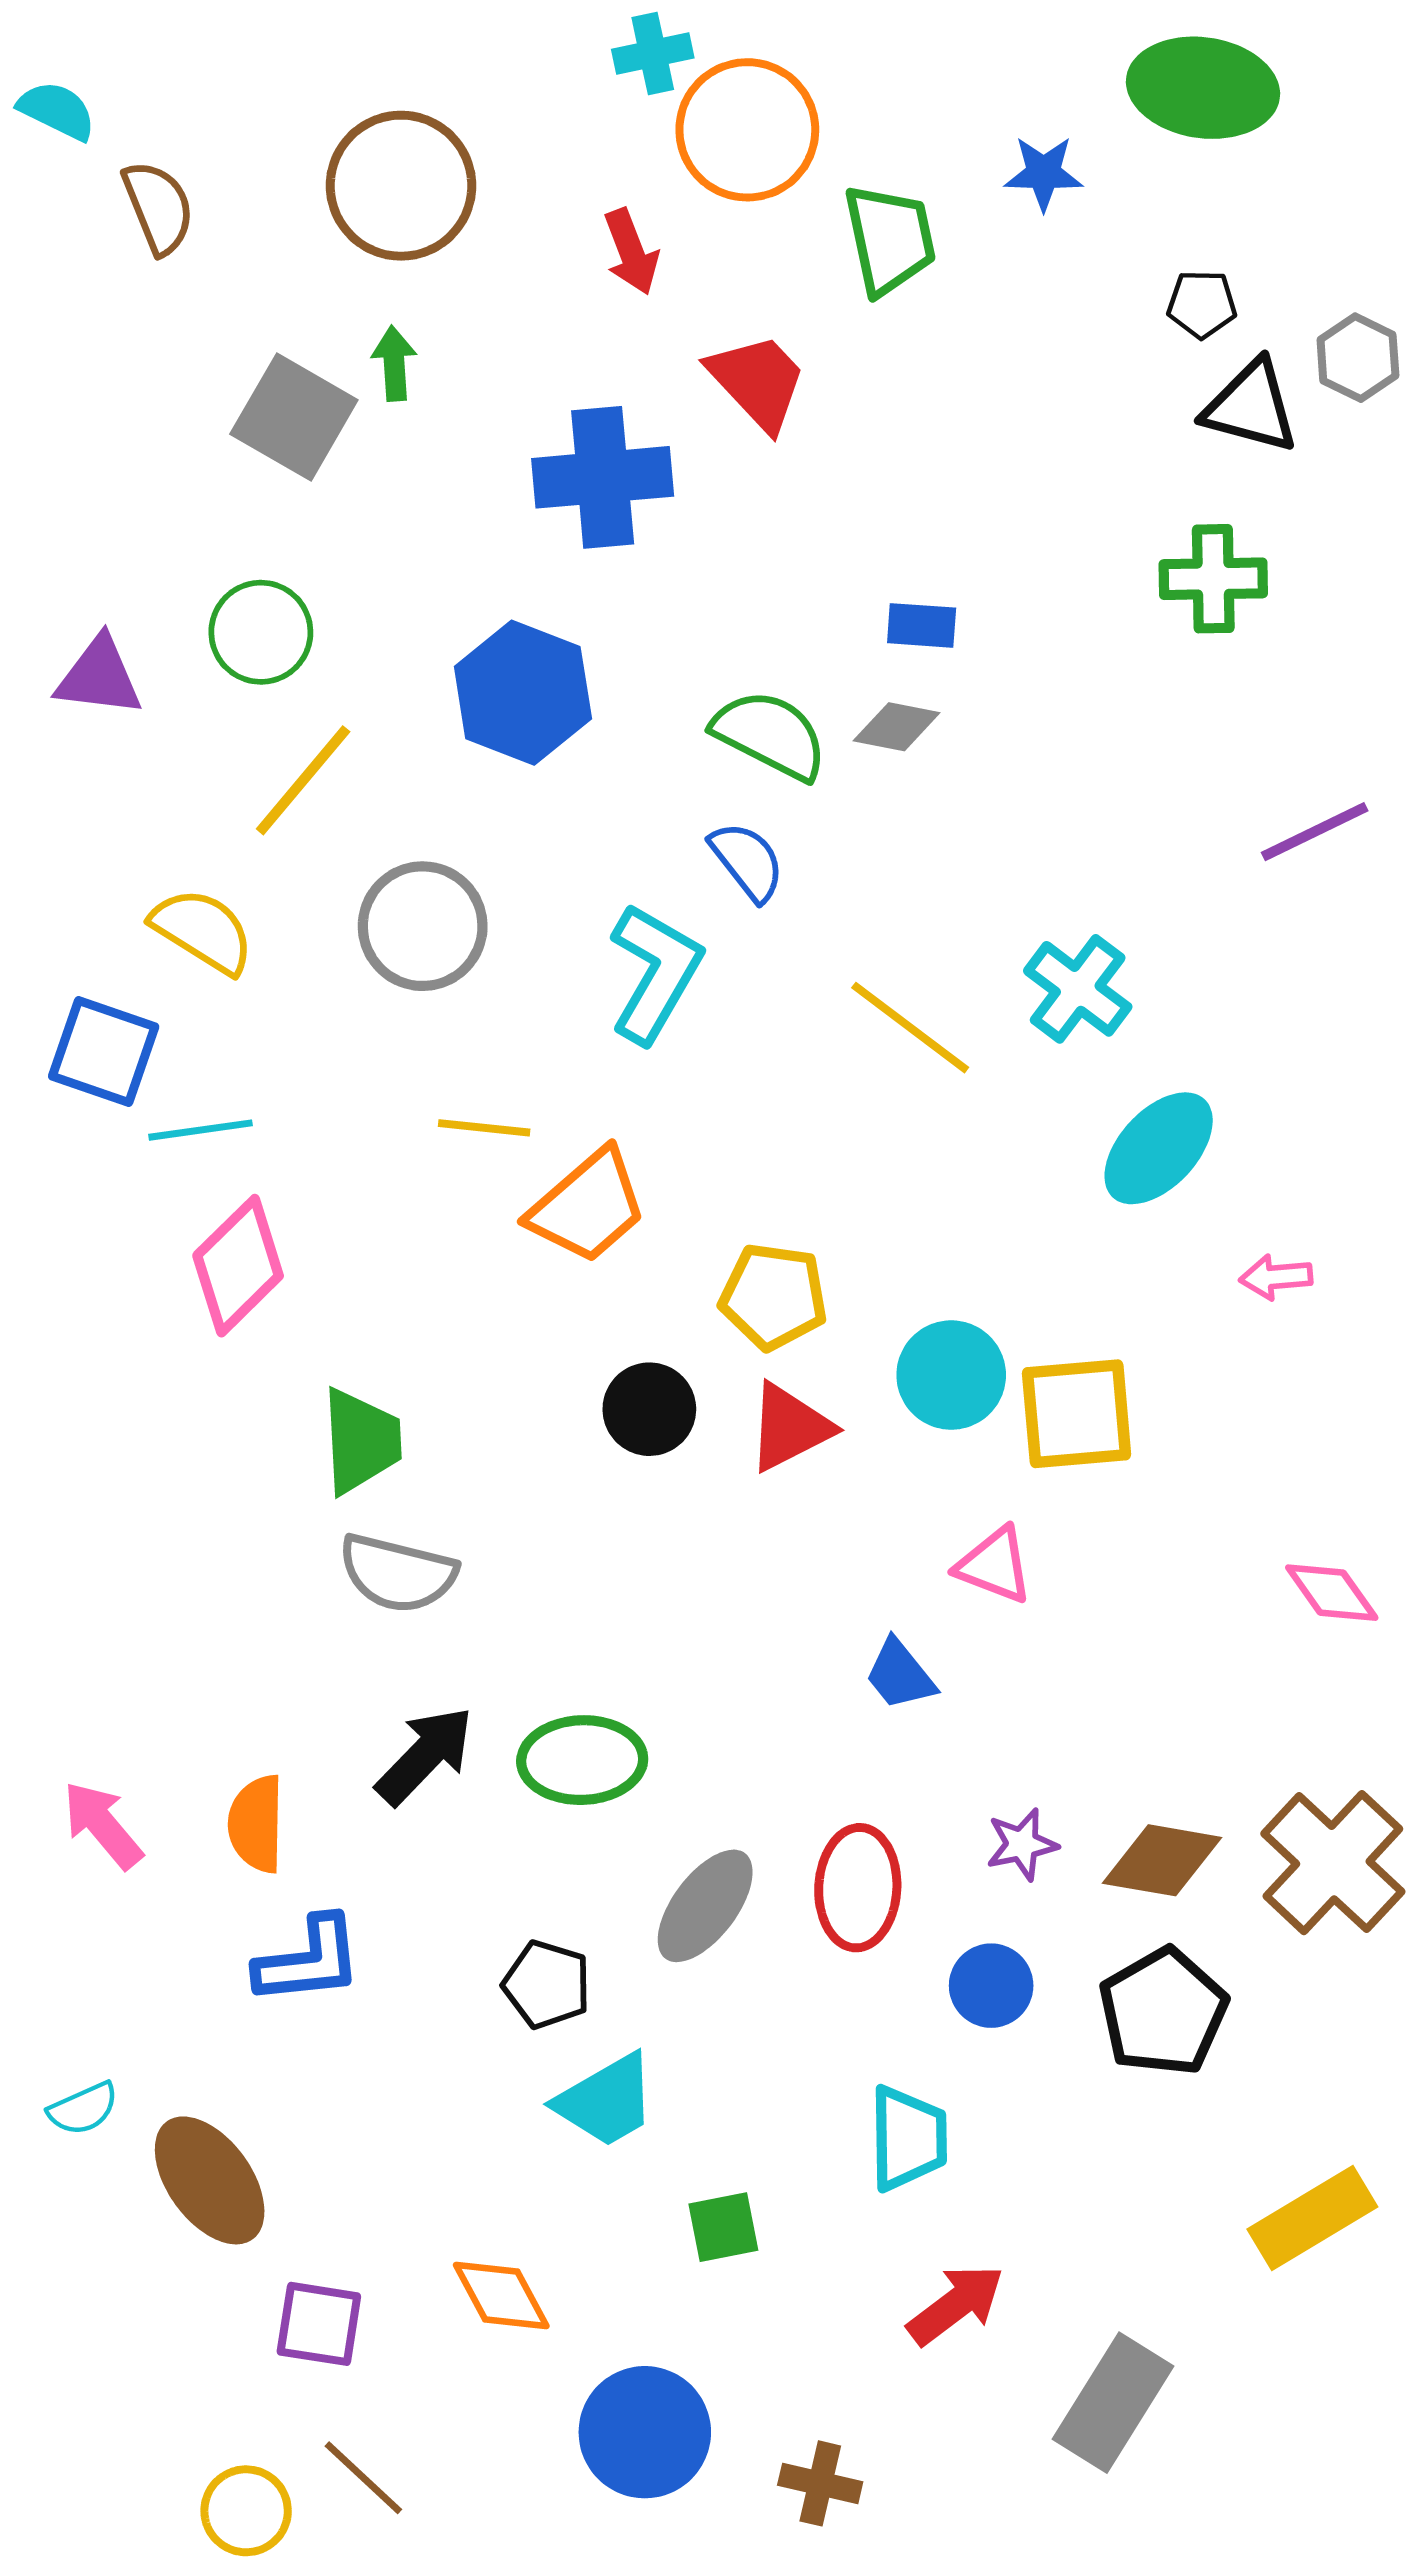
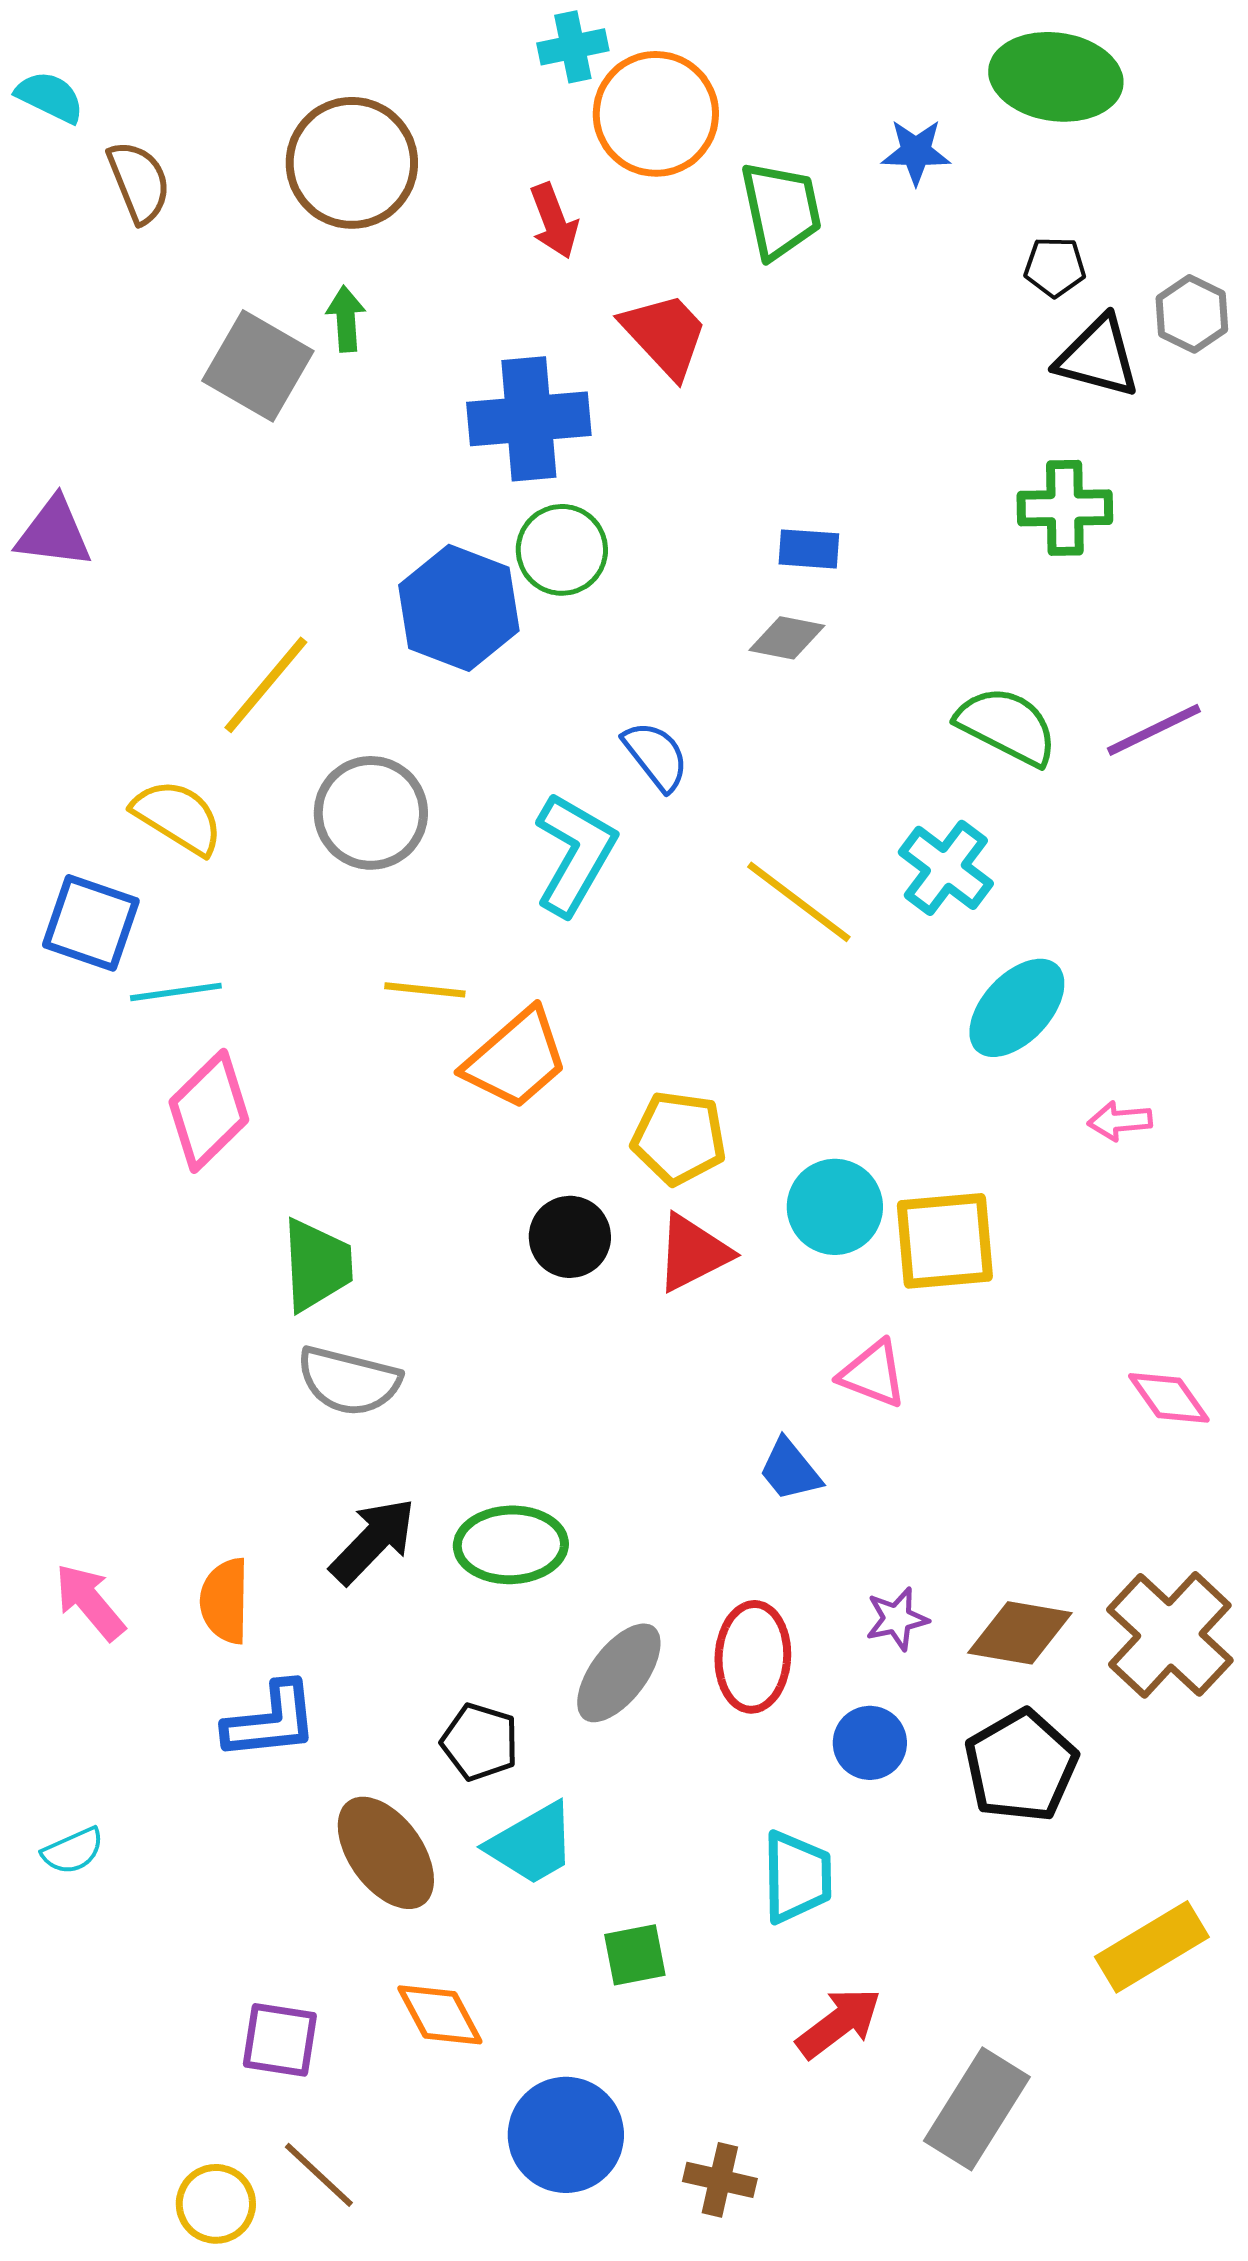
green circle: (261, 632) -> (562, 550), moved
purple triangle: (99, 677) -> (54, 533), moved
green semicircle: (770, 735) -> (1007, 726), moved
brown ellipse: (210, 2180) -> (386, 1853), moved

